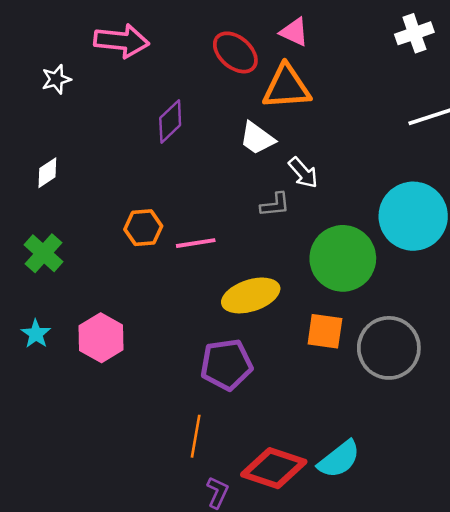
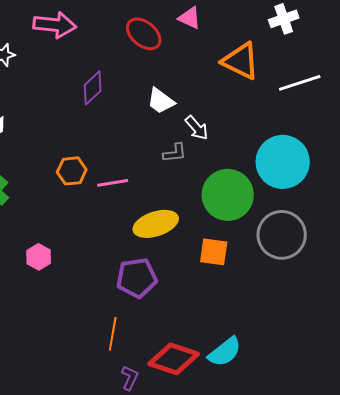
orange triangle: (287, 87) -> (241, 61), moved, turned 30
pink hexagon: (101, 338) -> (39, 257), size x0.7
gray circle: (389, 348) -> (282, 235), moved

